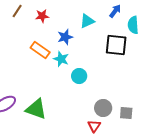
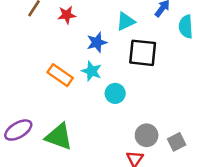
black square: (116, 45) -> (143, 53), moved
orange rectangle: (40, 50) -> (60, 75), moved
gray square: (126, 113) -> (177, 142), turned -32

